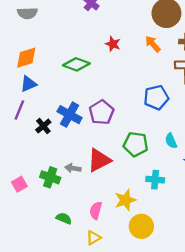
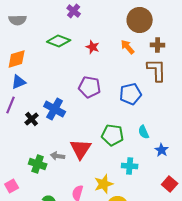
green diamond: (76, 64) -> (59, 41), moved
purple pentagon: (101, 112) -> (90, 87), moved, turned -30
red triangle: (99, 160) -> (81, 149), turned -30
pink square: (19, 184) -> (12, 186), moved

